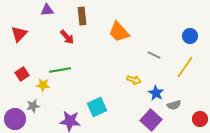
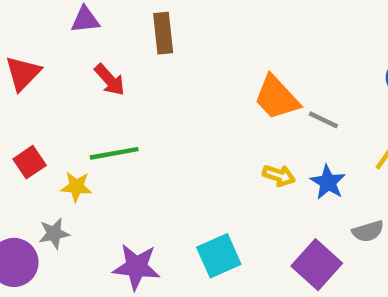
orange trapezoid: (119, 32) -> (277, 98), moved
red arrow: (67, 37) -> (110, 80), moved
blue star: (156, 93) -> (328, 182), moved
cyan square: (97, 107) -> (219, 256), moved

